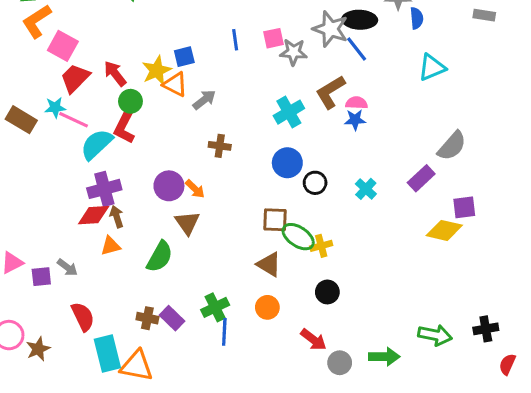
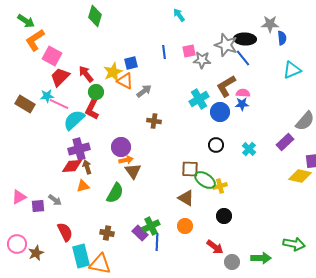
blue circle: (287, 163) -> (220, 112), moved
orange arrow: (195, 189) -> (126, 160), moved, turned -56
purple rectangle: (172, 318) -> (140, 233), moved

